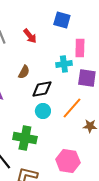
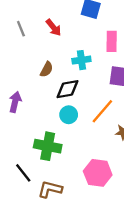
cyan cross: (64, 64) -> (81, 60), moved

